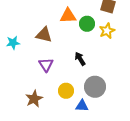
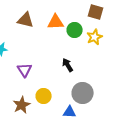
brown triangle: (44, 35) -> (26, 20), moved
purple triangle: (46, 65) -> (25, 70), moved
yellow circle: (66, 91) -> (44, 96), moved

